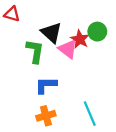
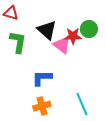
red star: (80, 39) -> (73, 36), turned -30
green L-shape: (35, 51) -> (18, 42), moved

